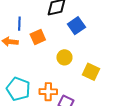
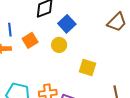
yellow circle: (64, 57) -> (59, 45), moved

